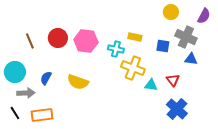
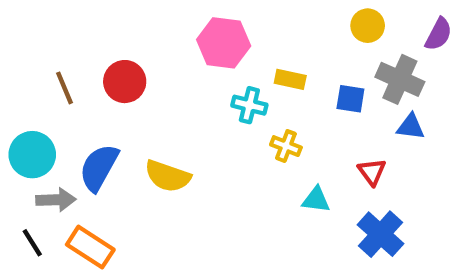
pink hexagon: (86, 41) -> (224, 43), moved
yellow cross: (133, 68) -> (286, 146), size x0.6
blue semicircle: (46, 78) -> (99, 168), size x1.6
cyan triangle: (151, 85) -> (316, 200), moved
orange rectangle: (42, 115) -> (90, 247), turned 40

